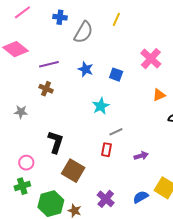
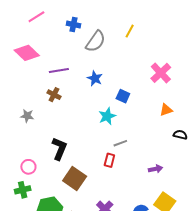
blue square: (116, 75) -> (123, 96), moved
purple arrow: (141, 156) -> (155, 169), moved

